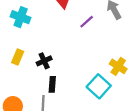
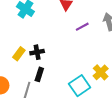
yellow rectangle: (18, 57) -> (19, 54), moved

